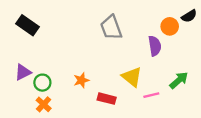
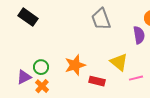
purple triangle: (23, 72) -> (24, 77), moved
orange star: (81, 80) -> (75, 65), size x1.5

